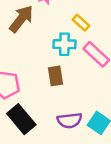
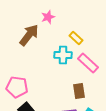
brown rectangle: (56, 76) -> (79, 91), moved

